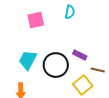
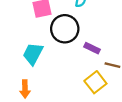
black circle: (56, 65) -> (65, 29), moved

